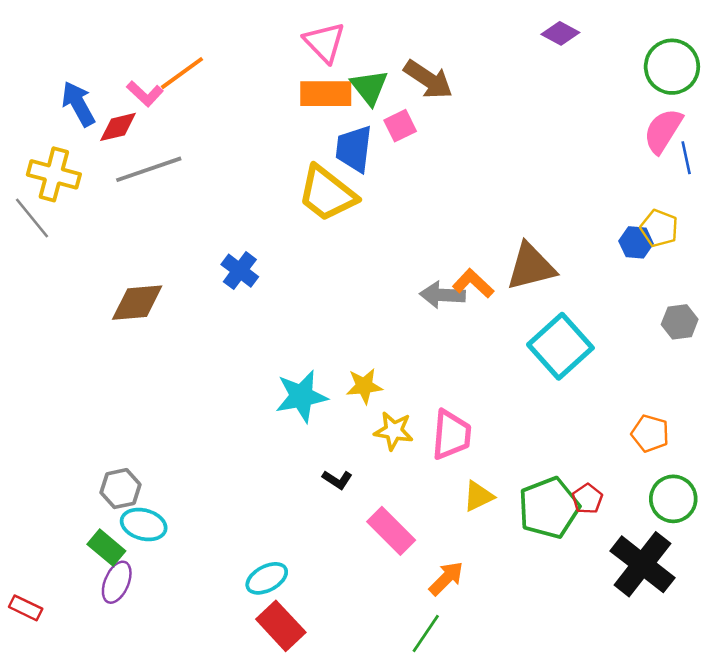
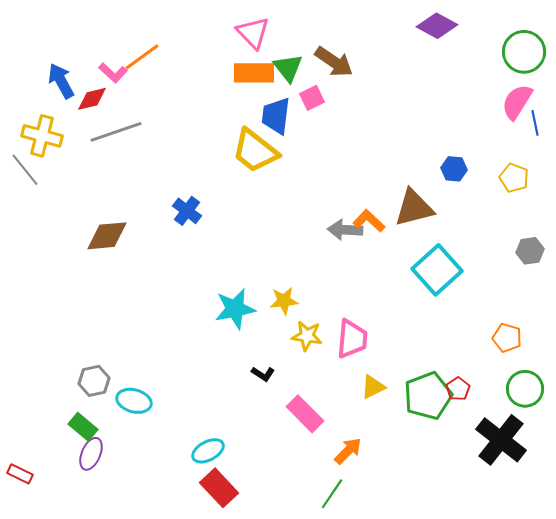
purple diamond: (560, 33) -> (437, 26), size x1.4
blue hexagon: (636, 242) -> (454, 169), moved
cyan ellipse: (144, 525) -> (134, 401), moved

